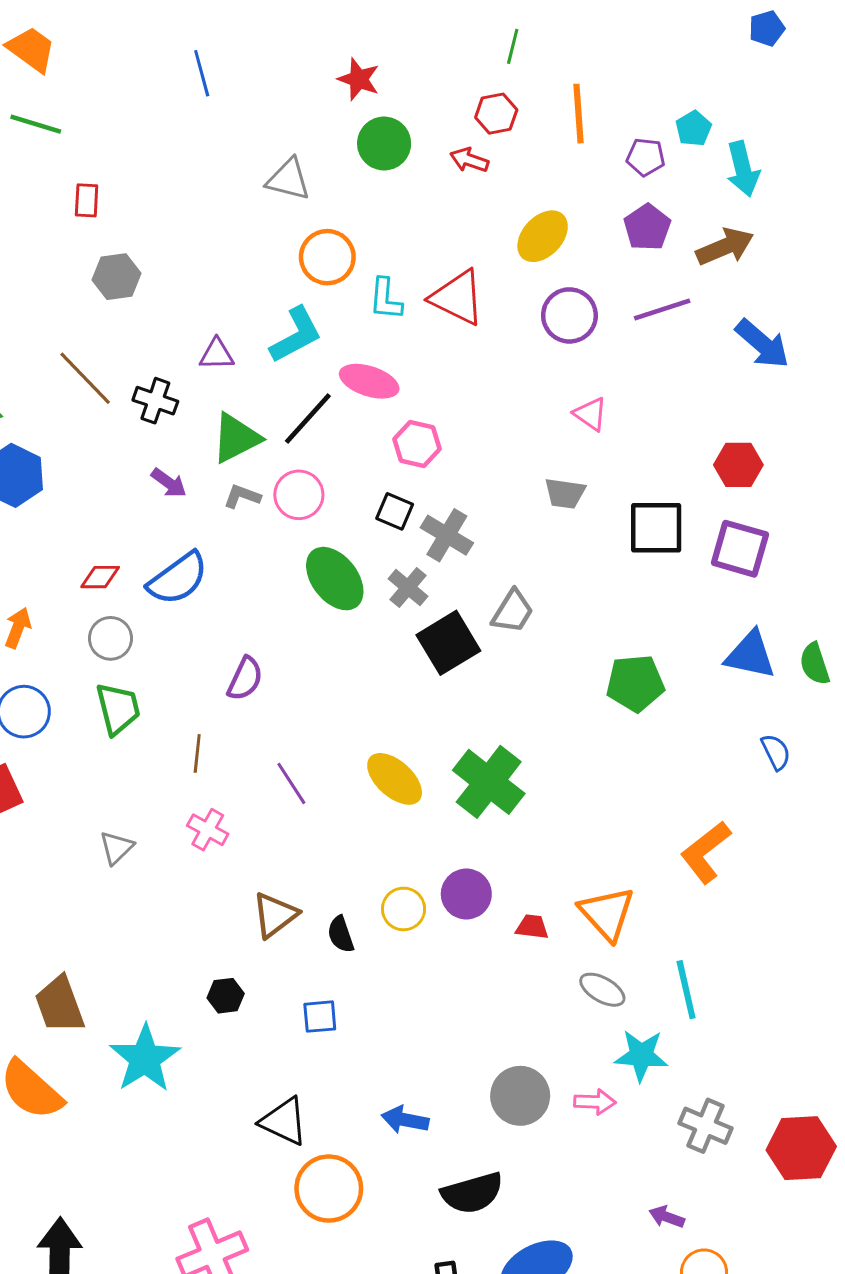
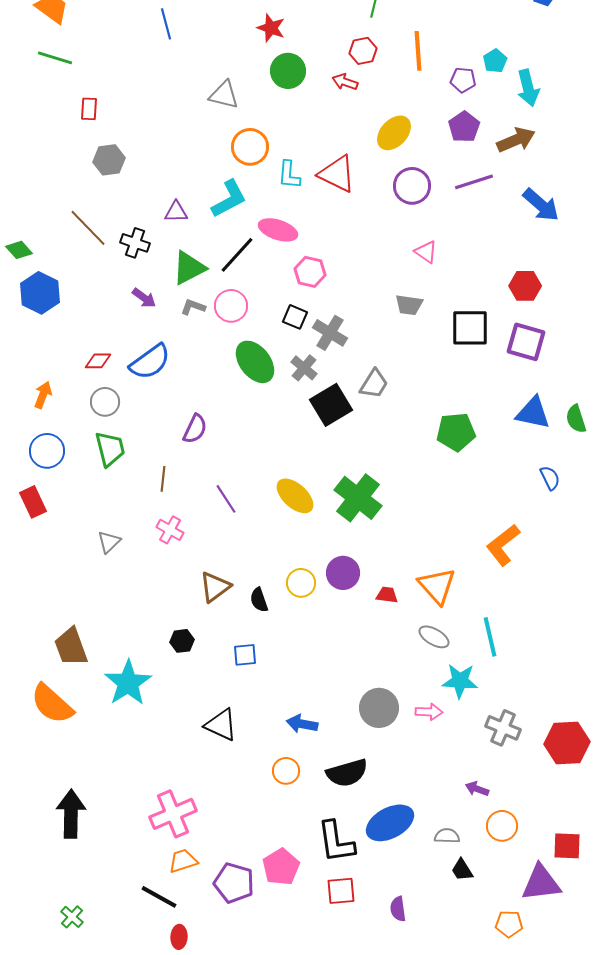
orange circle: (329, 1189) -> (286, 771), moved, size x0.6

